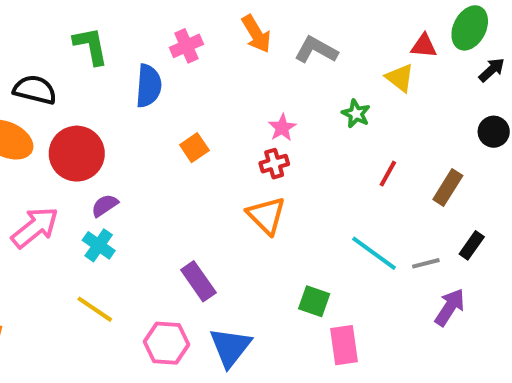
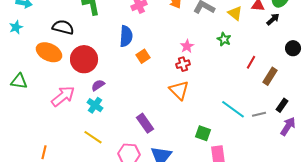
black arrow: (492, 70) -> (273, 19), moved
yellow triangle: (400, 78) -> (235, 13), moved
blue semicircle: (149, 86) -> (126, 36), moved
red line: (388, 174) -> (251, 62), moved
purple arrow: (450, 307) -> (288, 126), moved

